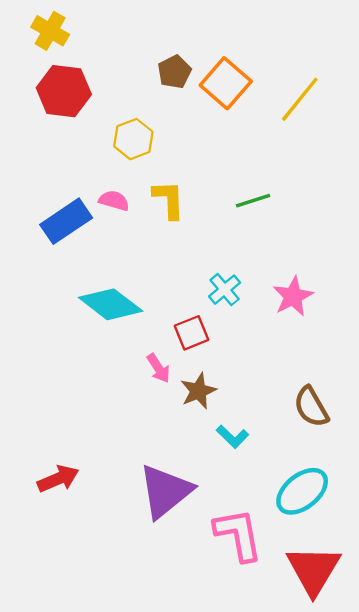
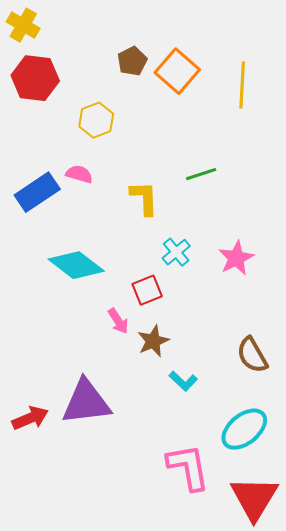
yellow line: (300, 99) -> (242, 85), turned -36
yellow L-shape: (169, 199) -> (144, 198), moved
purple triangle: (165, 491) -> (86, 402), moved, turned 32

